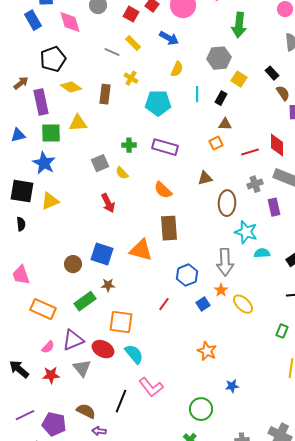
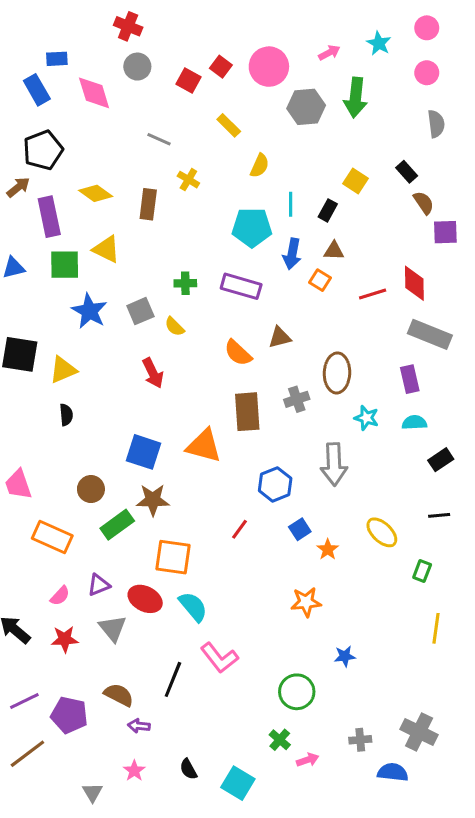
blue arrow: (169, 38) -> (292, 254), moved, turned 72
yellow rectangle: (133, 43) -> (229, 125), moved
gray hexagon: (219, 58) -> (306, 107), moved
black pentagon: (53, 59) -> (43, 150), moved
cyan pentagon: (158, 103) -> (252, 227), moved
yellow triangle: (78, 123) -> (106, 249), turned 30
orange square: (216, 143) -> (320, 280), turned -32
blue star: (44, 163) -> (89, 311), moved
brown triangle: (205, 178) -> (280, 337), moved
gray cross: (255, 184) -> (297, 399), moved
black semicircle: (21, 224) -> (66, 415), moved
cyan star: (246, 232) -> (366, 418), size x0.7
cyan semicircle: (262, 253) -> (414, 422), moved
brown circle: (73, 264) -> (91, 489), moved
brown star: (108, 285) -> (153, 500), size x1.5
orange star: (221, 290) -> (328, 549), moved
yellow ellipse: (243, 304) -> (382, 532), moved
purple triangle: (73, 340) -> (99, 585), size x0.7
orange star: (207, 351) -> (306, 602), turned -30

